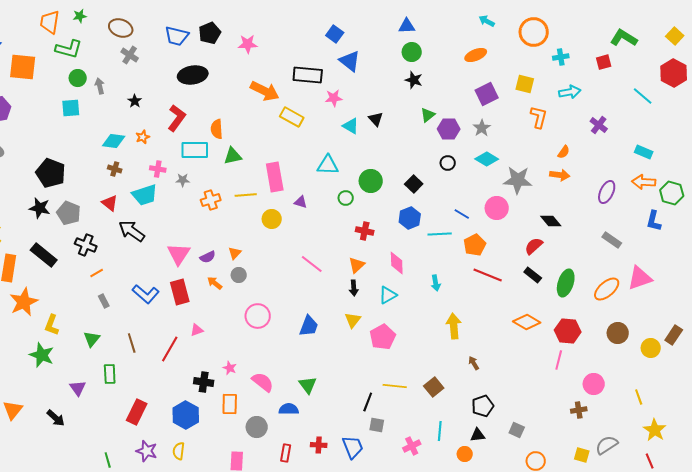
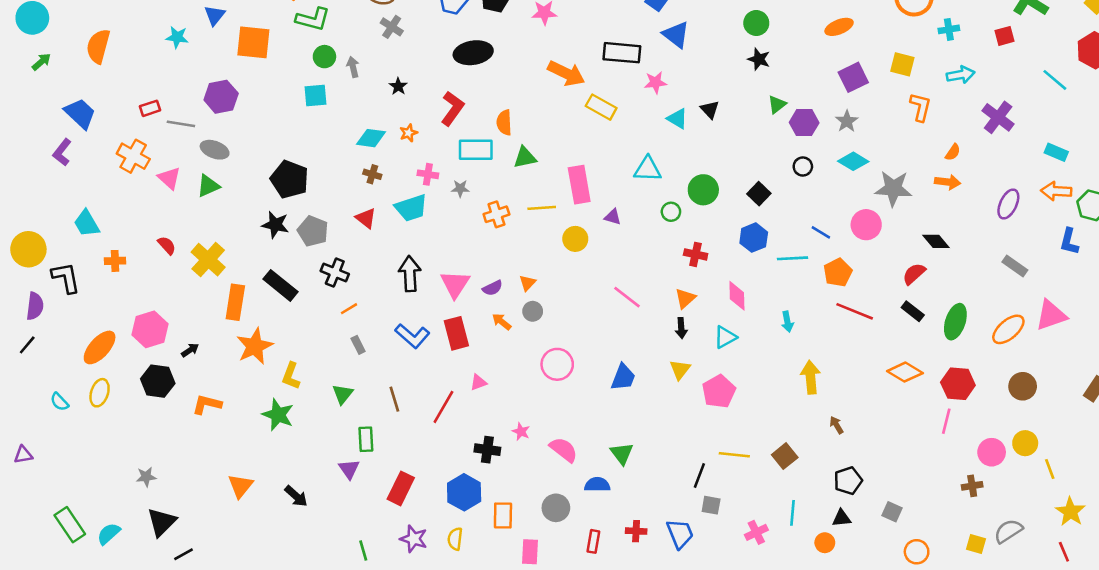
purple cross: (599, 125) -> (998, 117), size x1.4
black arrow: (132, 231) -> (410, 274), moved, turned 52
yellow circle: (651, 348) -> (1025, 443), moved
purple triangle: (78, 388) -> (349, 469), moved
orange rectangle: (230, 404) -> (503, 516), moved

